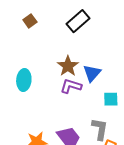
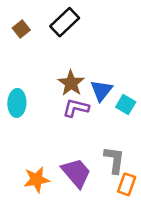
black rectangle: (78, 21) -> (65, 22), moved
cyan square: (111, 99) -> (126, 104), moved, turned 35

